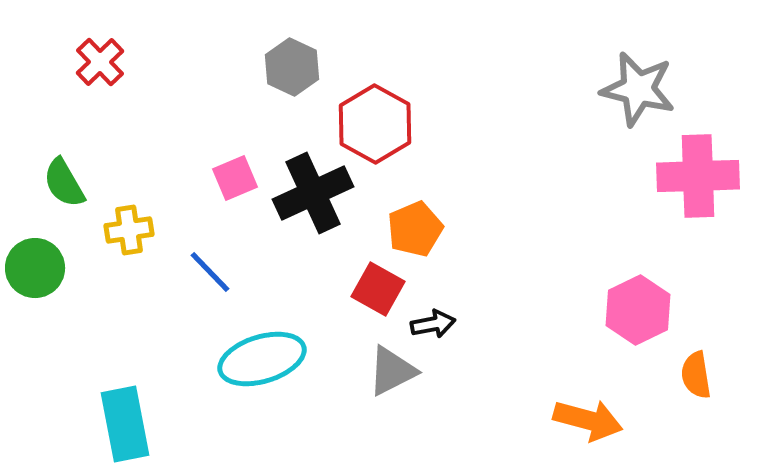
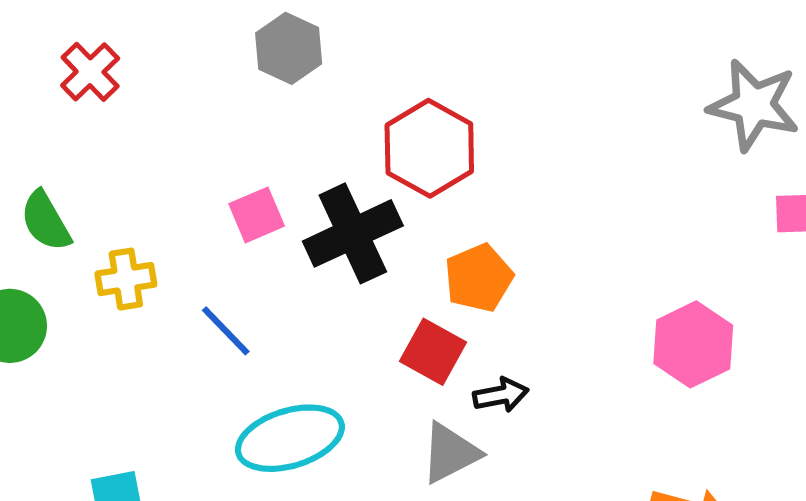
gray hexagon: (292, 67) -> (289, 48), moved
pink hexagon: (638, 310) -> (693, 344), moved

